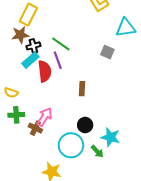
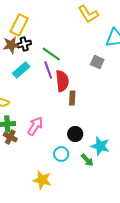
black cross: (33, 46) -> (24, 44), moved
red semicircle: (45, 71) -> (62, 81), moved
brown cross: (35, 128) -> (10, 137), moved
cyan circle: (71, 145) -> (61, 154), size x0.6

